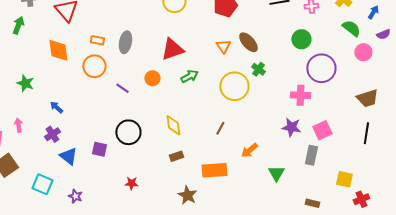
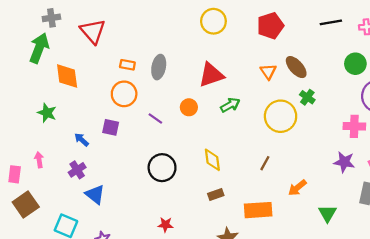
green arrow: (18, 25) -> (39, 48), size x1.5
orange diamond: (58, 50) -> (67, 76), moved
purple square: (99, 149) -> (111, 127), moved

